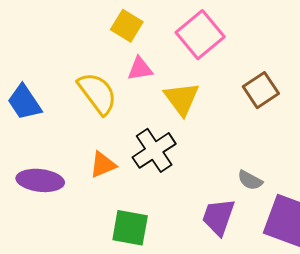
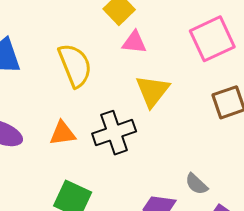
pink square: (200, 35) -> (212, 39), moved
pink triangle: (140, 69) -> (134, 42), moved

